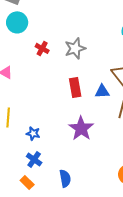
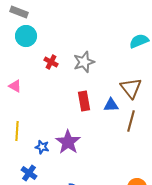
purple star: (81, 128) -> (68, 142), moved
blue cross: (34, 159) -> (29, 173), moved

